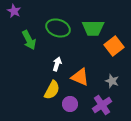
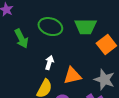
orange triangle: (80, 77) -> (72, 76), turned -36
gray star: (112, 81) -> (104, 80), size x1.5

